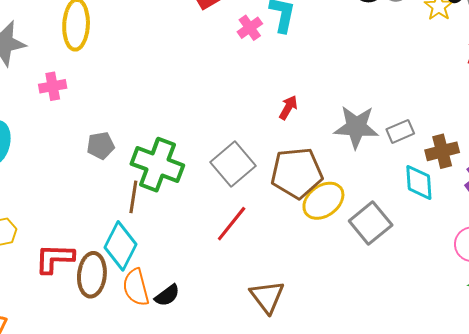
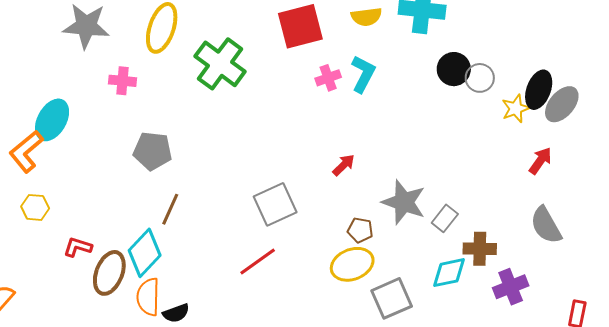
gray rectangle: (400, 131) -> (445, 218), turned -44
gray pentagon: (101, 146) -> (153, 151), size x1.4
green cross: (157, 165) -> (220, 64), moved
brown pentagon: (297, 173) -> (360, 230), moved, size x0.5
cyan diamond: (419, 182) -> (449, 273), turned 66
red L-shape: (55, 258) -> (78, 247), size x0.7

